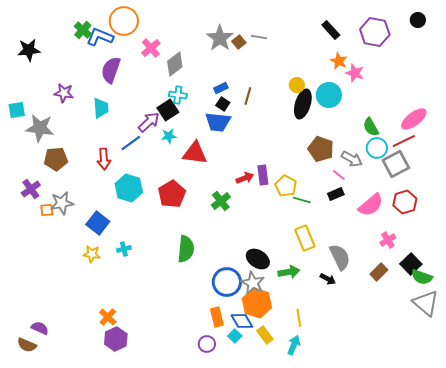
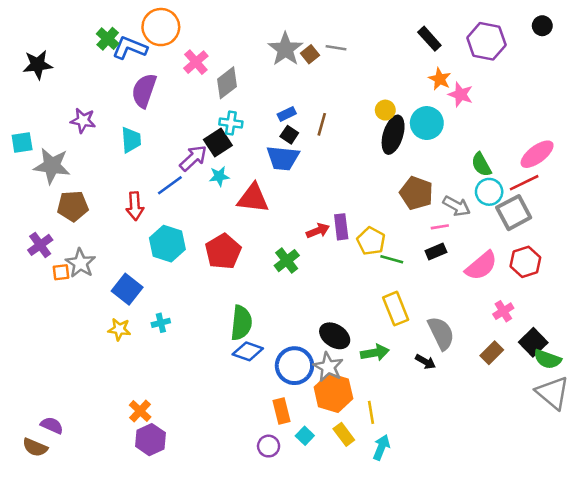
pink line: (339, 175) -> (440, 227), turned -48
gray star: (62, 203) -> (80, 263), turned -30
yellow line: (299, 318) -> (371, 412), moved
blue diamond: (242, 321) -> (248, 351), moved, turned -40

